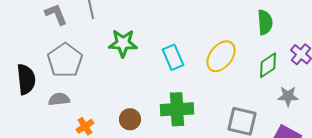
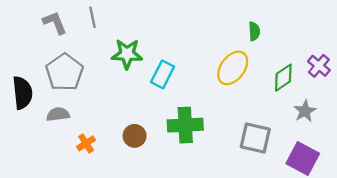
green semicircle: (265, 22) -> (254, 31), moved, size x0.7
cyan rectangle: (173, 57) -> (163, 74), moved, turned 50
gray star: (288, 96) -> (305, 111), turned -30

